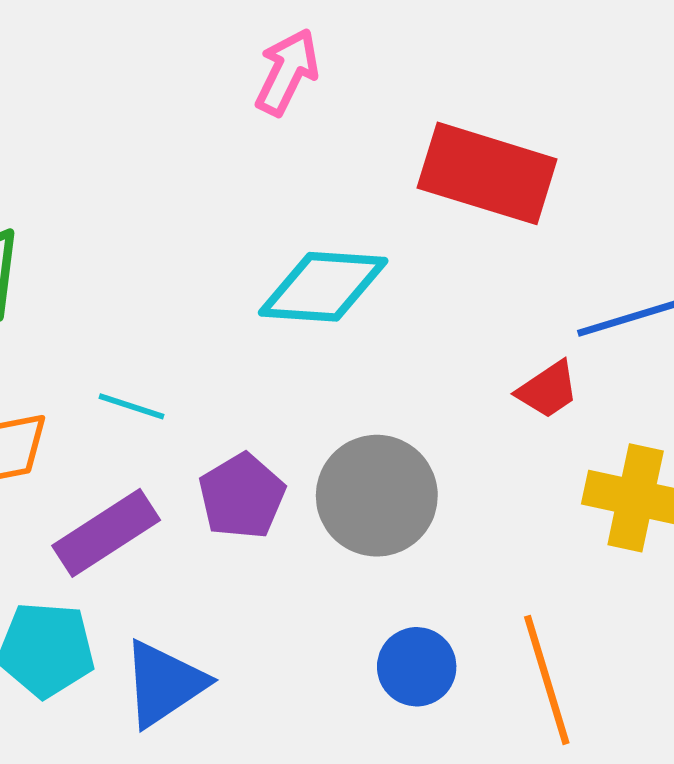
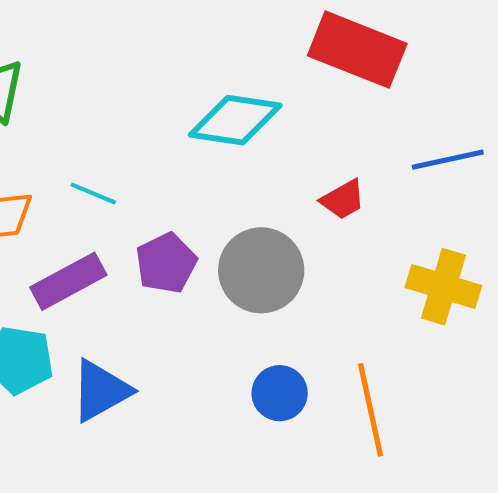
red trapezoid: (548, 390) -> (343, 199), moved

